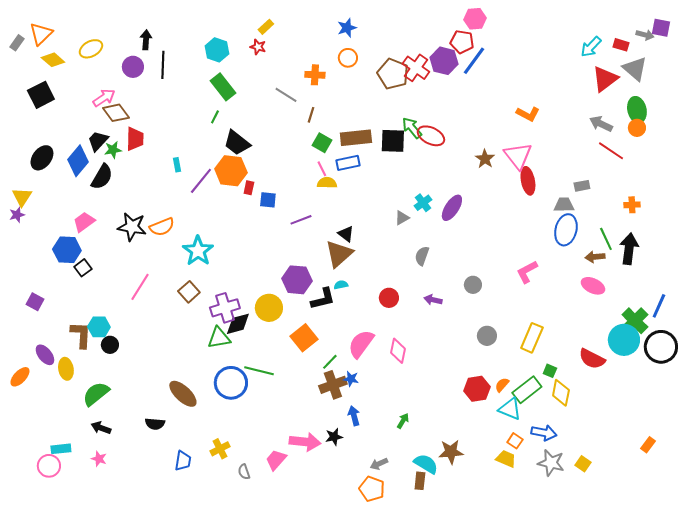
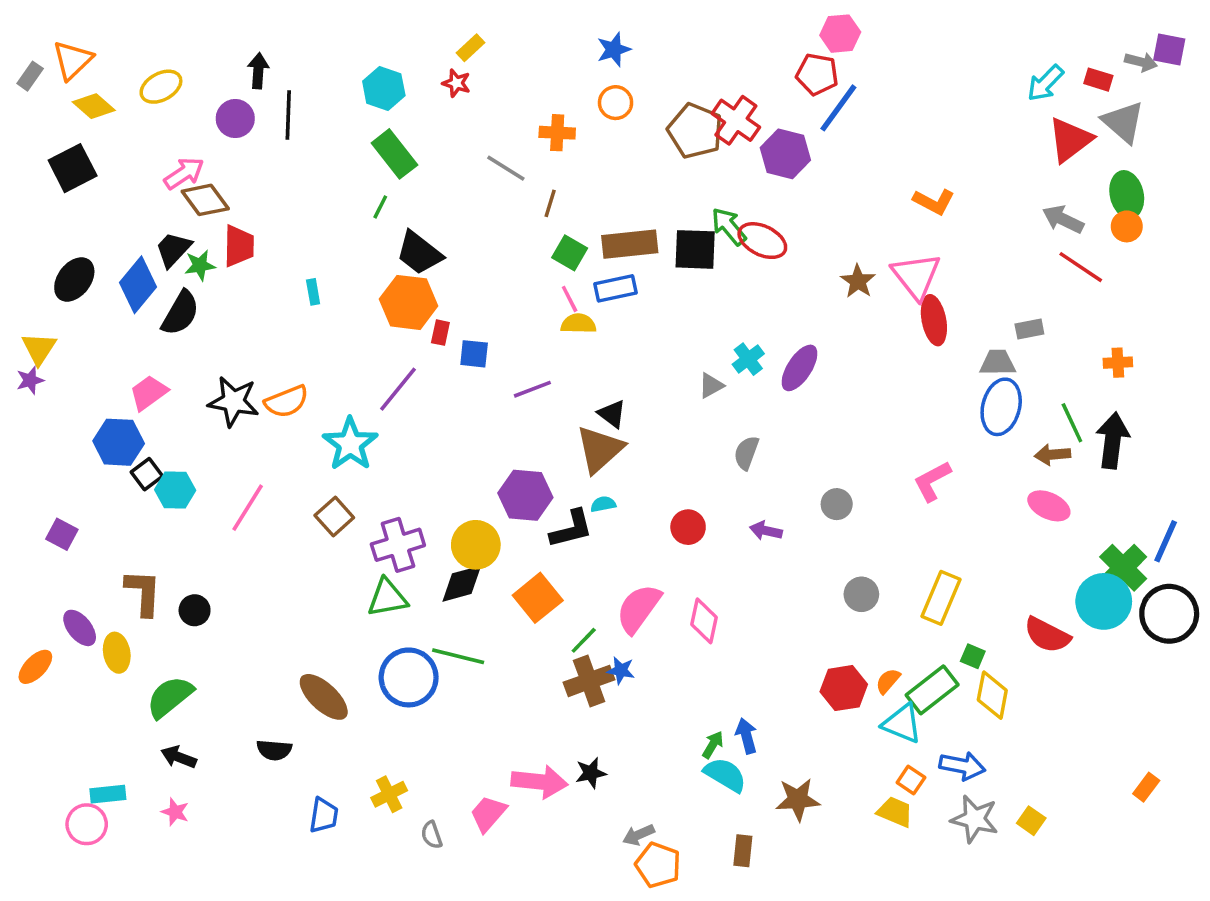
purple hexagon: (444, 61) -> (785, 154), moved
purple line: (201, 181) -> (398, 389), moved
black diamond: (238, 324) -> (462, 584), moved
cyan hexagon: (99, 327) -> (175, 490), moved
blue arrow: (354, 416) -> (746, 736), moved
gray arrow: (379, 464) -> (639, 835), moved
cyan semicircle: (426, 464) -> (725, 775), moved

